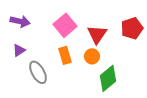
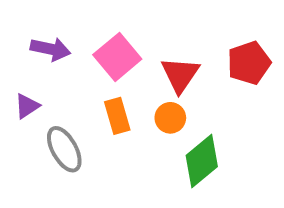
purple arrow: (20, 21) -> (51, 49), moved

